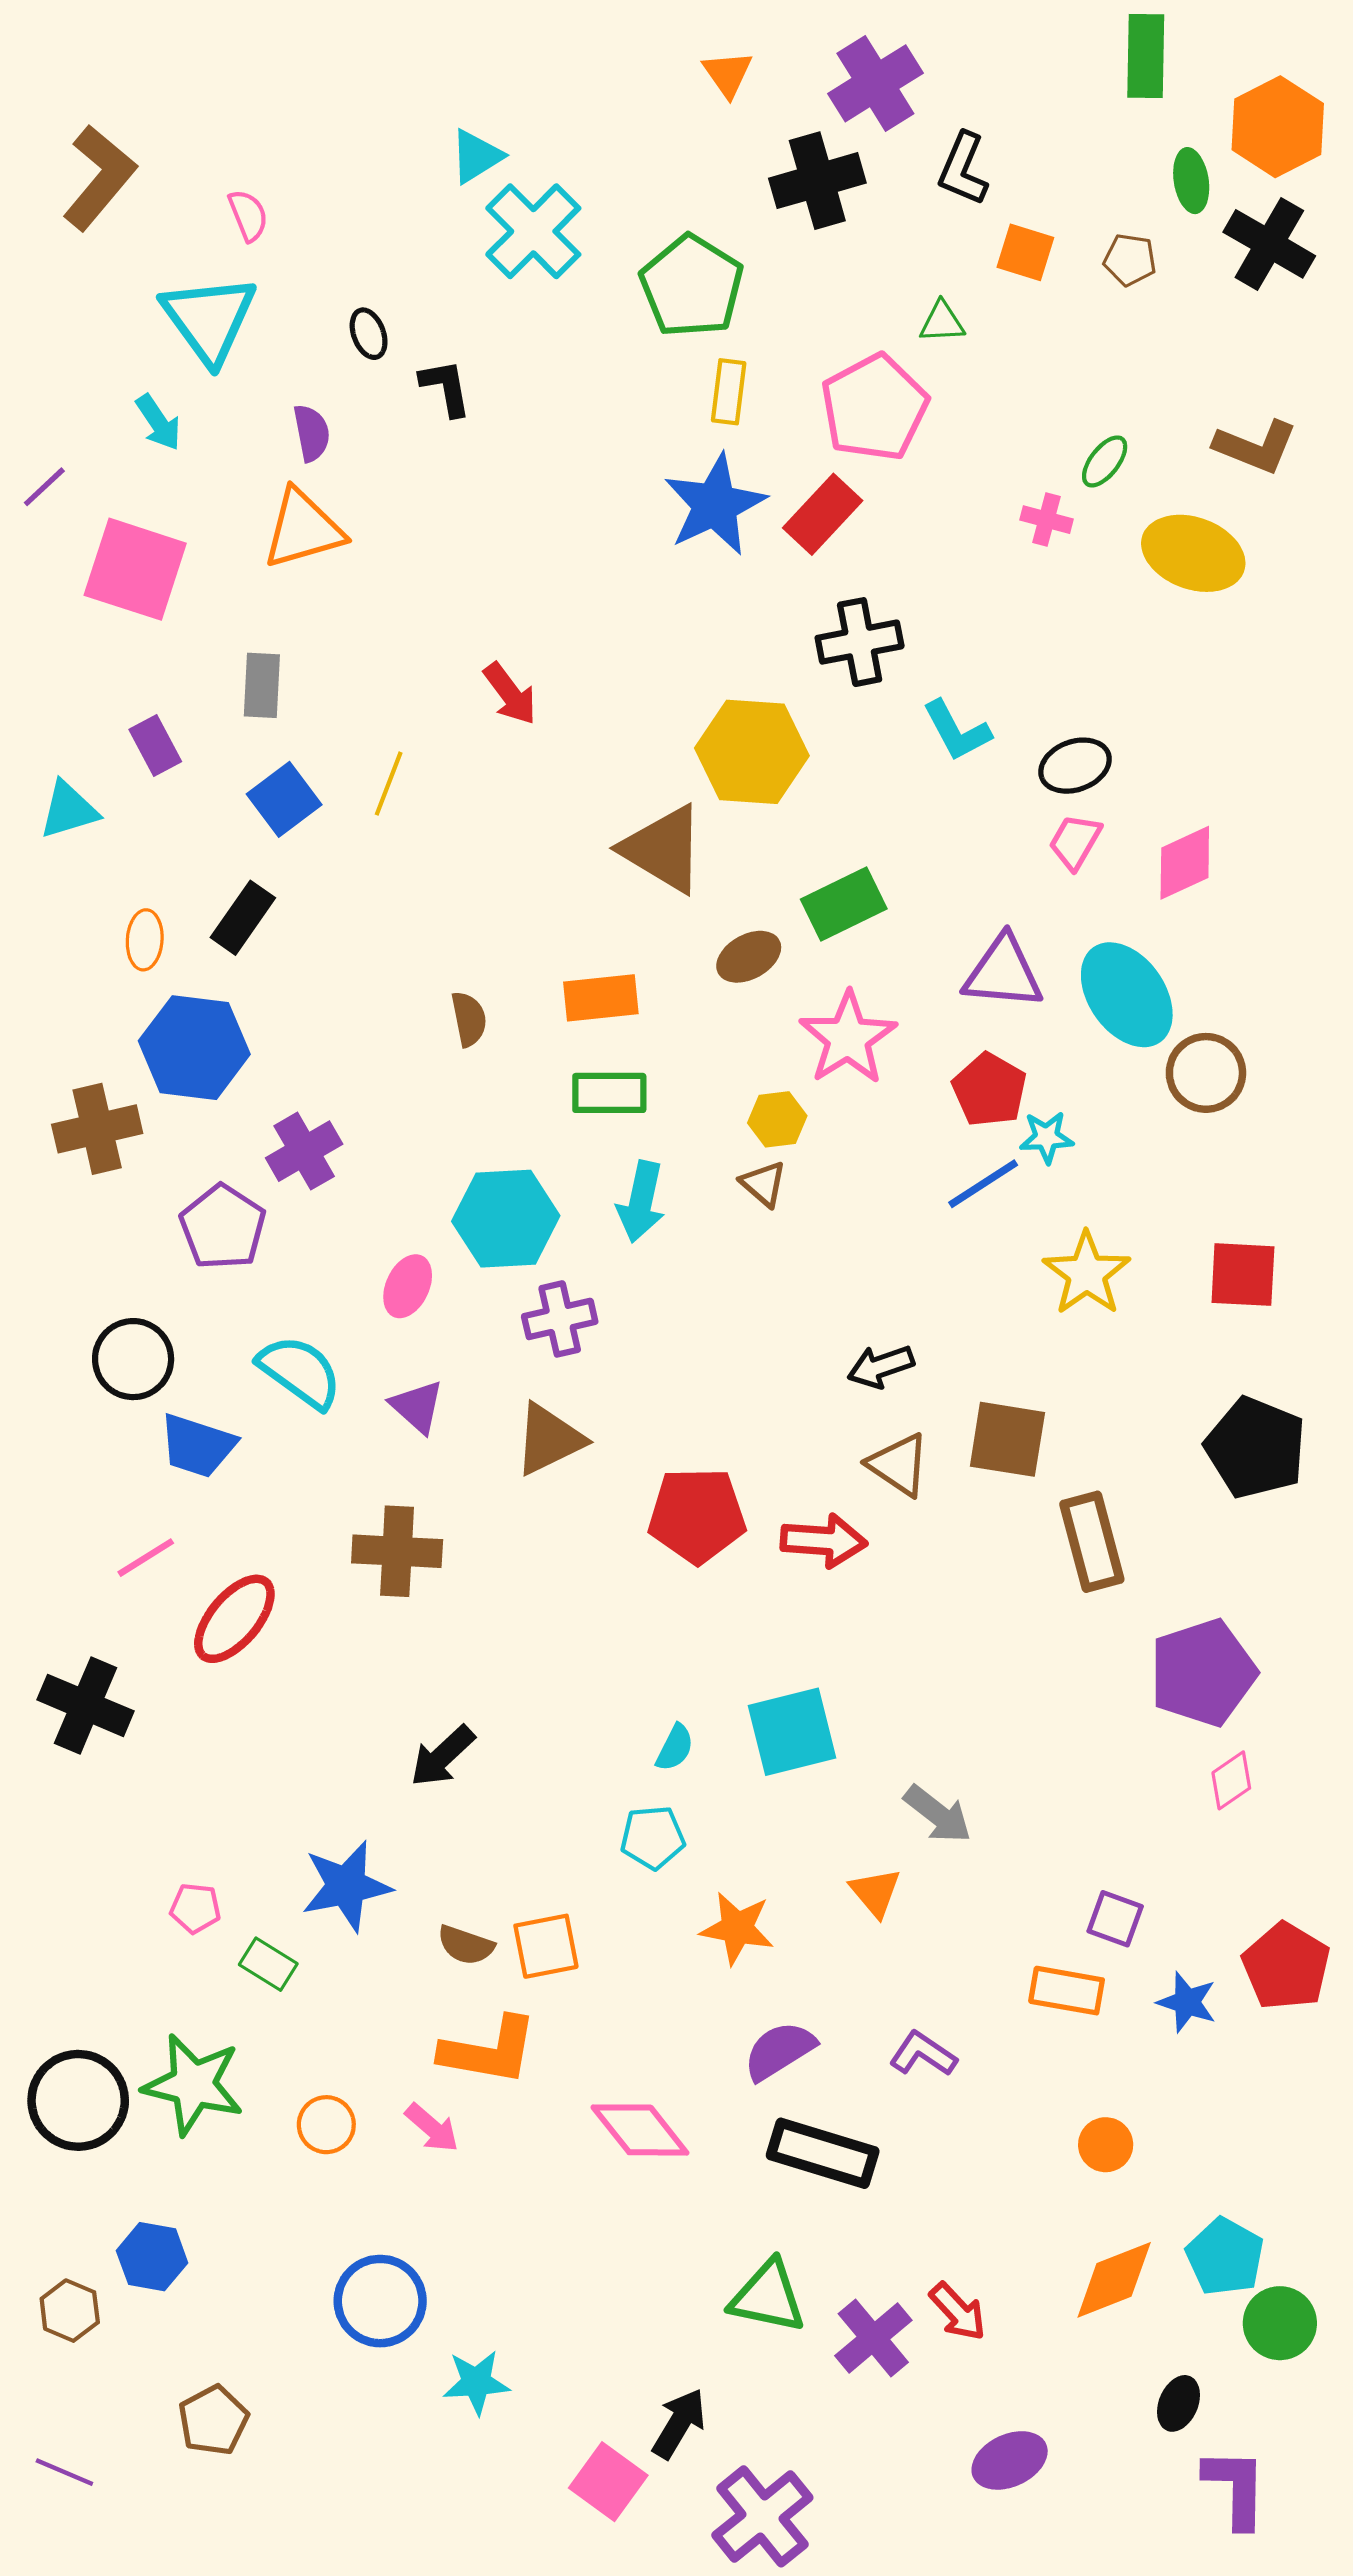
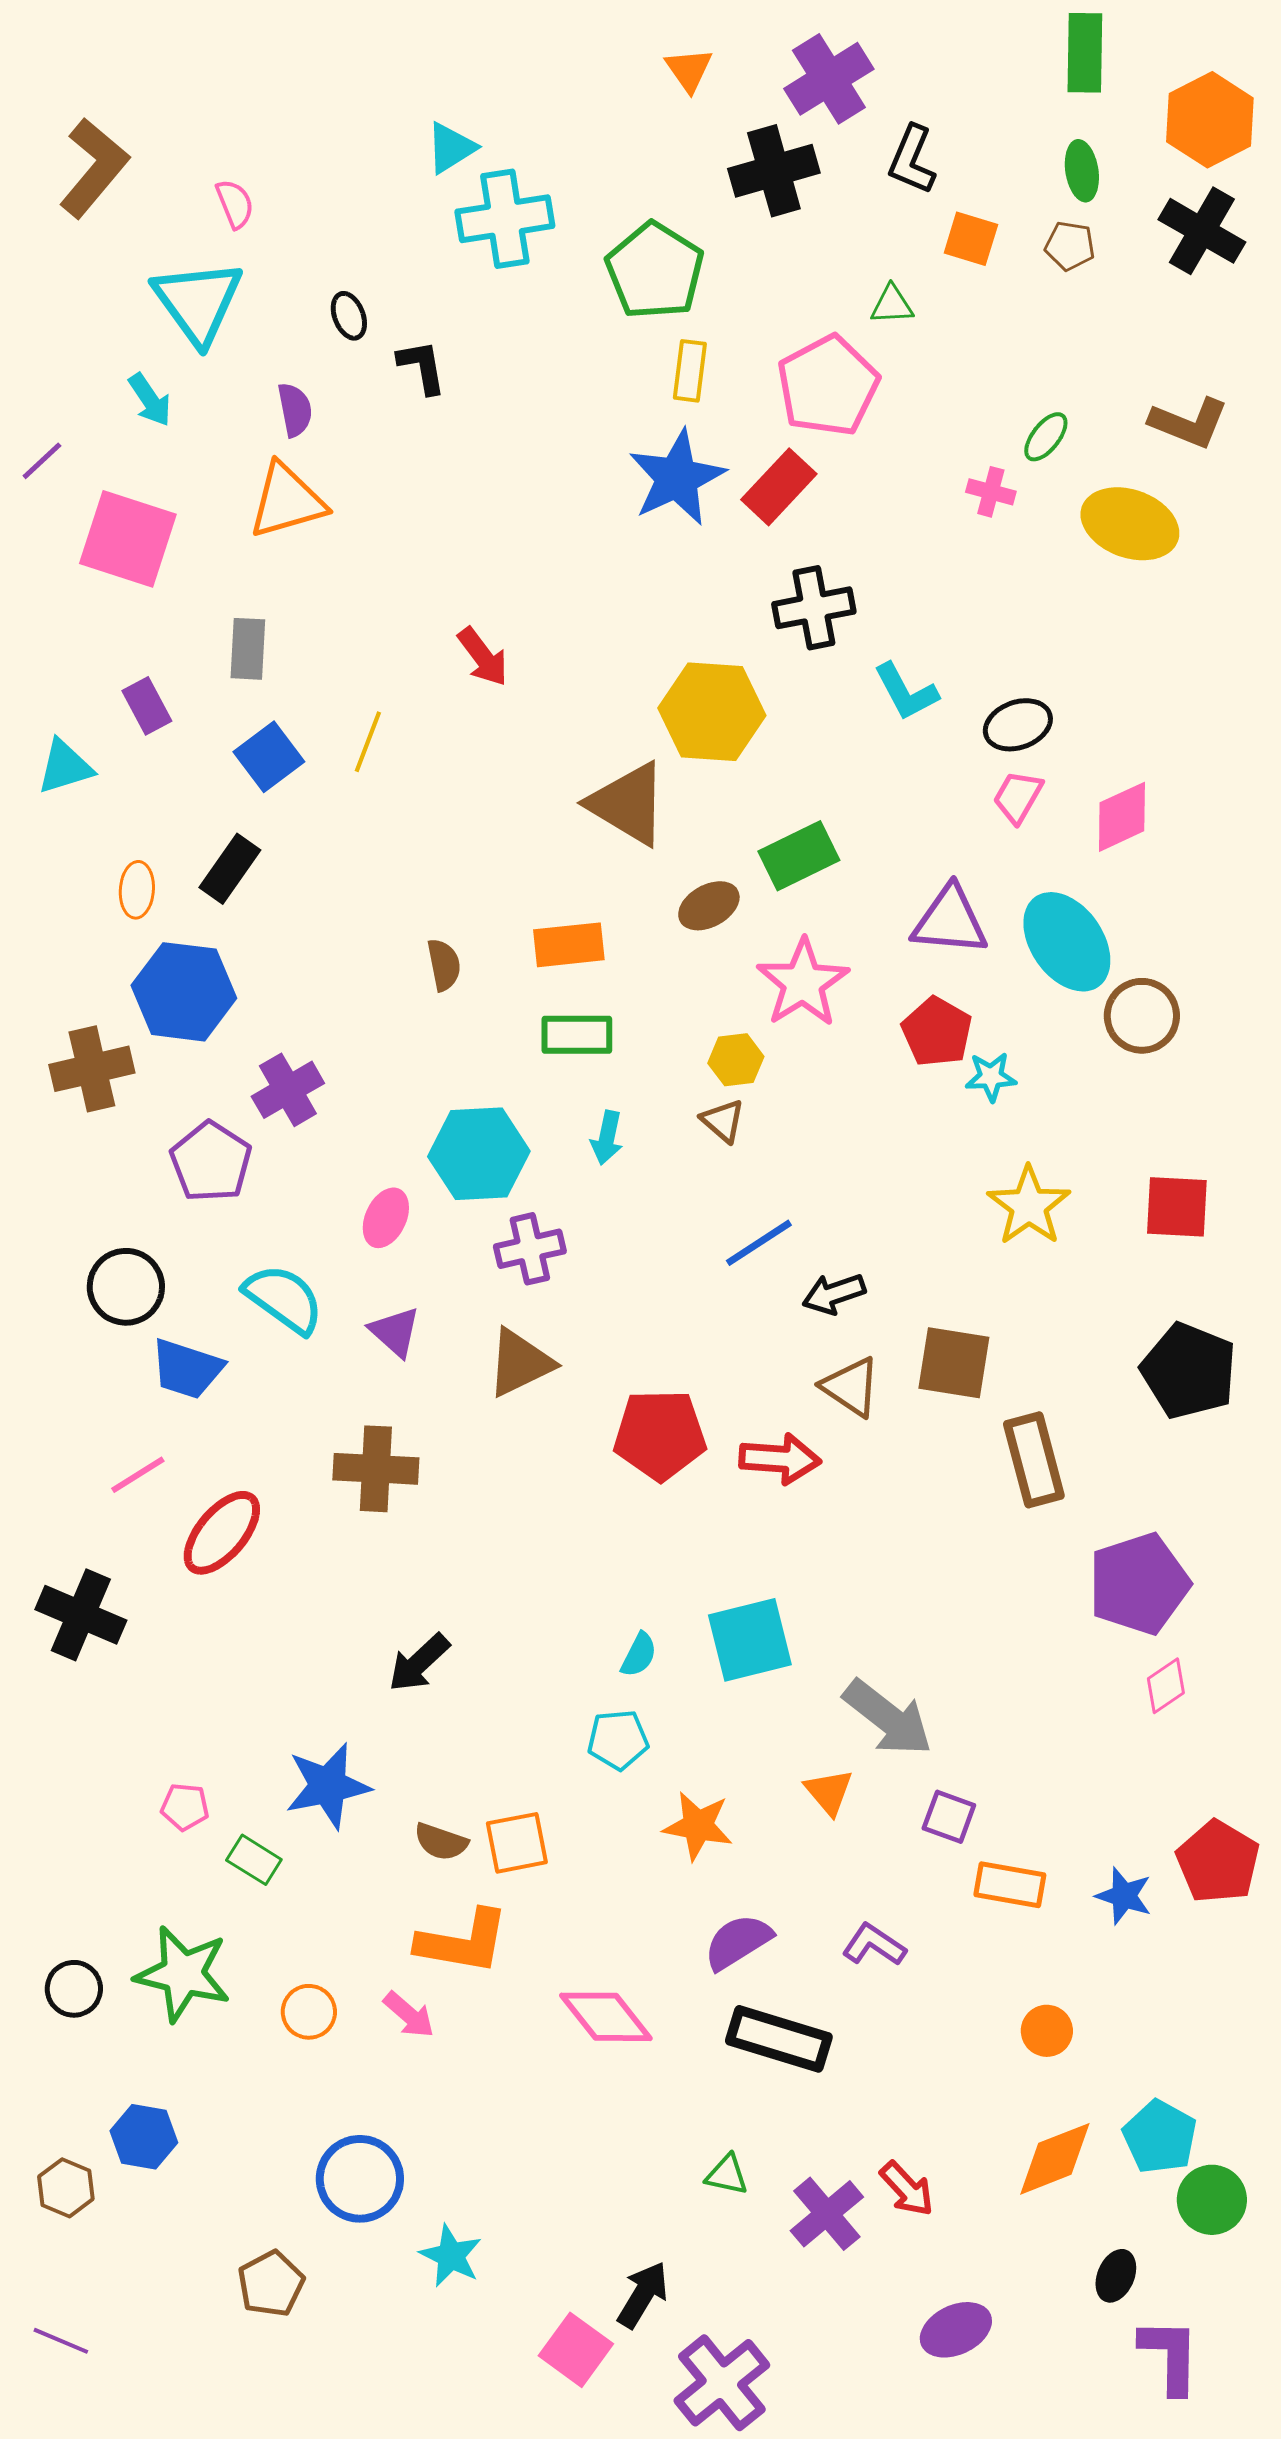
green ellipse: (1191, 181) -> (1082, 171), moved
cyan cross: (533, 231) -> (505, 219), turned 36
blue line: (983, 1184) -> (759, 1243), moved
cyan arrow: (641, 1202) -> (607, 1138), size x0.7
gray arrow: (938, 1814) -> (888, 1718), size x1.4
purple square: (1115, 1919) -> (949, 1817), moved
black circle: (78, 2100) -> (74, 1989), size x0.6
green triangle: (768, 2297) -> (727, 2175), size x0.6
cyan star: (476, 2382) -> (451, 2256), turned 30
brown pentagon: (213, 2420) -> (271, 2284), moved

